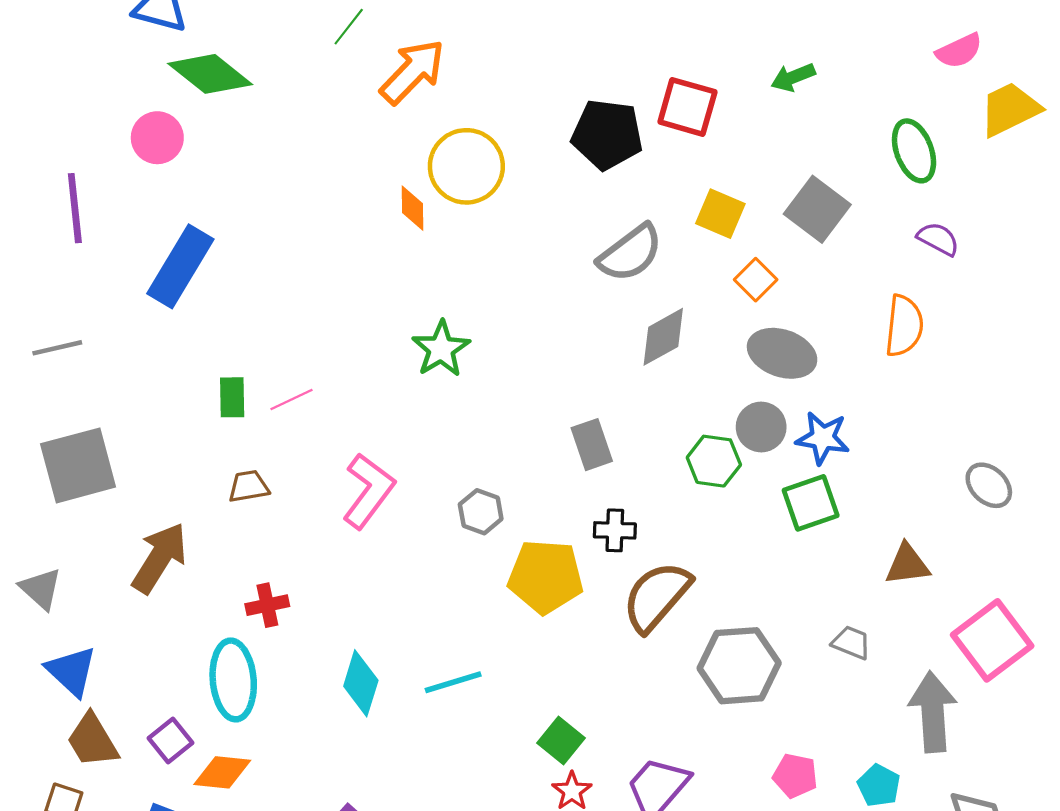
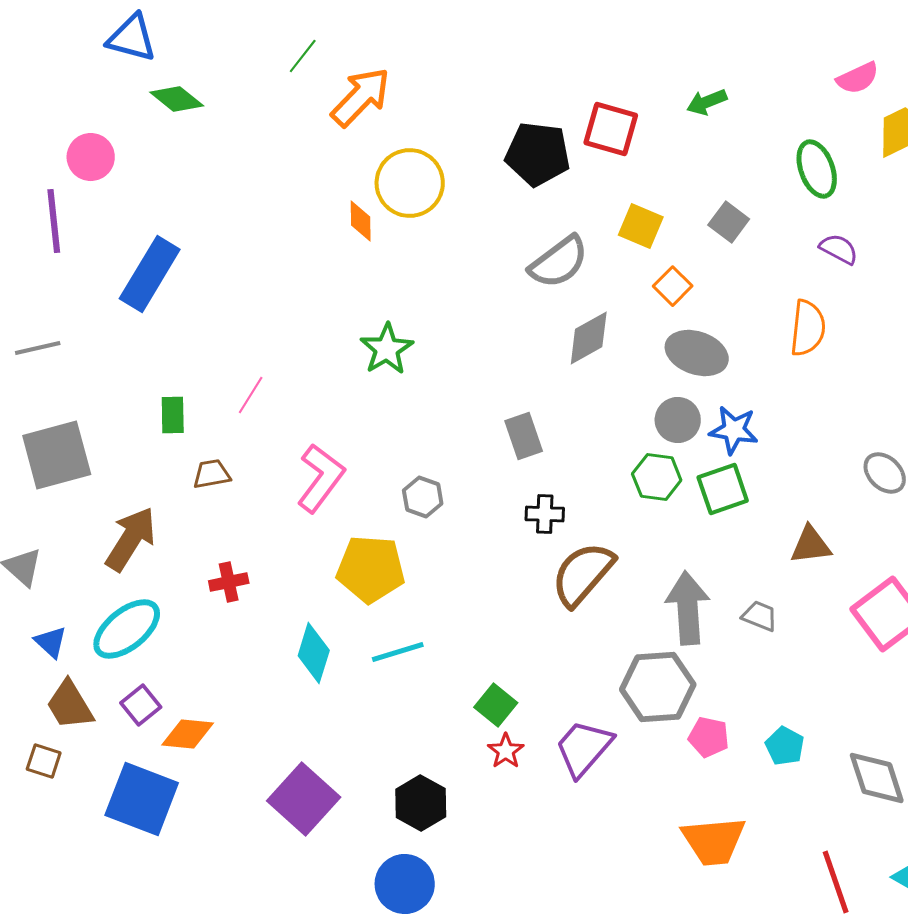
green diamond: (210, 74) -> (177, 99), size x0.7
pink circle: (157, 138) -> (91, 157), moved
gray square: (817, 209) -> (729, 222), size x0.7
green rectangle: (232, 397) -> (173, 415), moved
pink line: (291, 399) -> (251, 395), turned -33
green hexagon: (714, 461) -> (657, 477), moved
yellow pentagon: (546, 577) -> (371, 569), moved
gray hexagon: (739, 666) -> (658, 687), moved
blue triangle: (71, 671) -> (51, 642), size x0.7
cyan ellipse: (233, 680) -> (127, 629), moved, turned 56
gray arrow: (933, 712) -> (688, 608), moved

